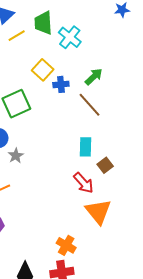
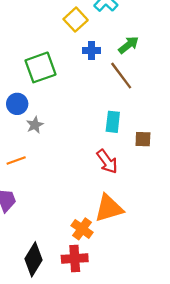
yellow square: (43, 70) -> (76, 20), moved
brown square: (105, 165) -> (143, 139), moved, turned 35
orange triangle: (98, 212) -> (109, 208), moved, turned 48

